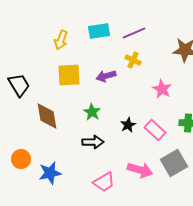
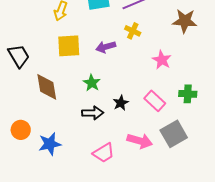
black star: (128, 125) -> (121, 103), moved

